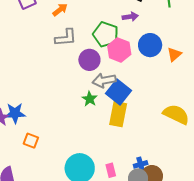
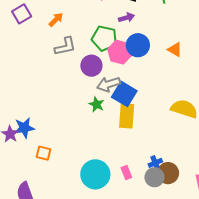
blue circle: (150, 45) -> (138, 45), moved
orange triangle: (174, 54) -> (175, 50), turned -42

